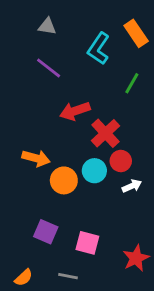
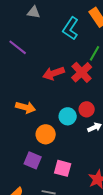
purple line: (49, 68) -> (18, 47), moved
red cross: (105, 133) -> (82, 72), moved
orange circle: (64, 180) -> (46, 134), moved

